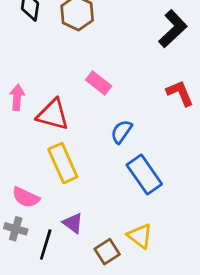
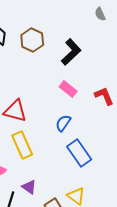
black L-shape: (173, 29) -> (71, 52), moved
pink rectangle: (99, 83) -> (68, 89), moved

